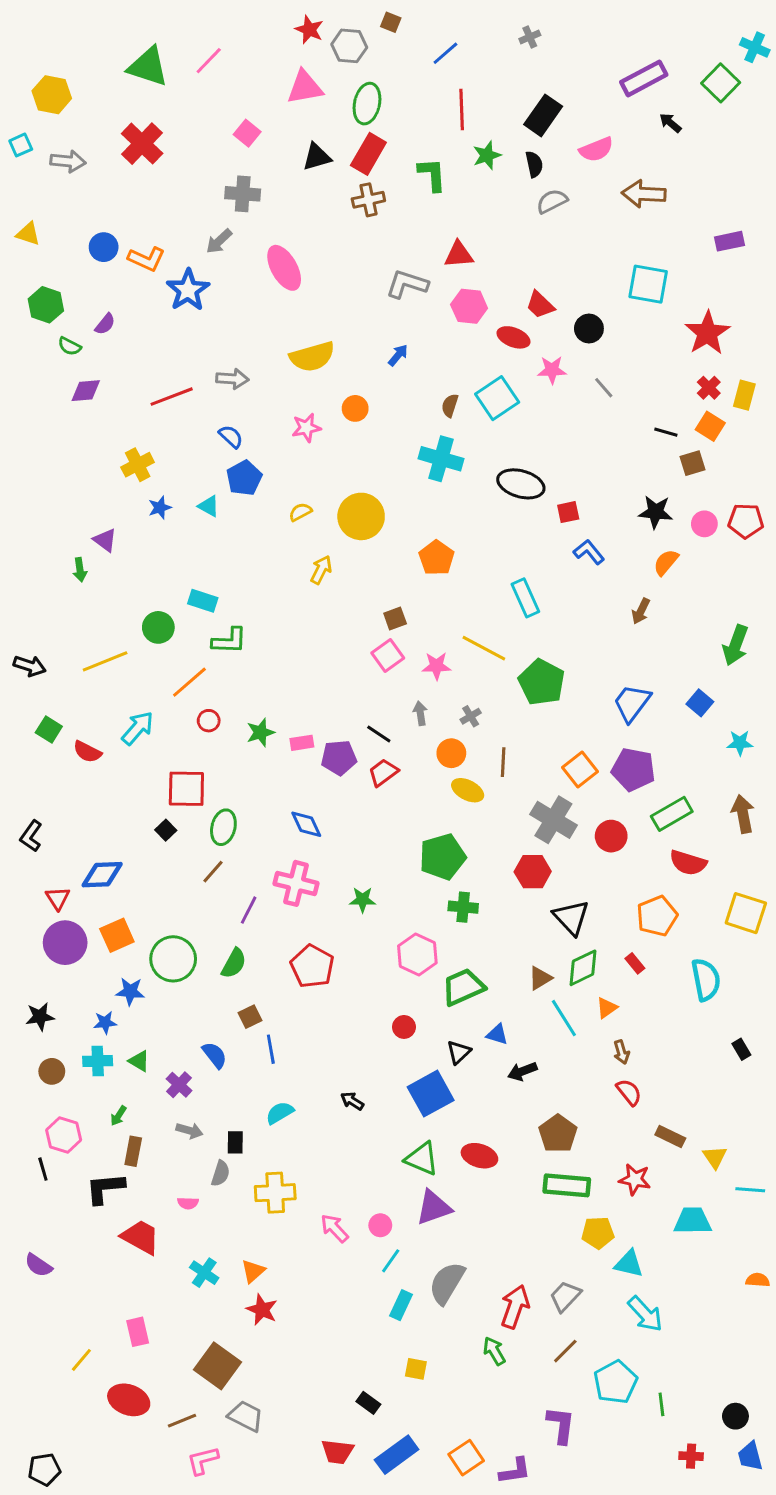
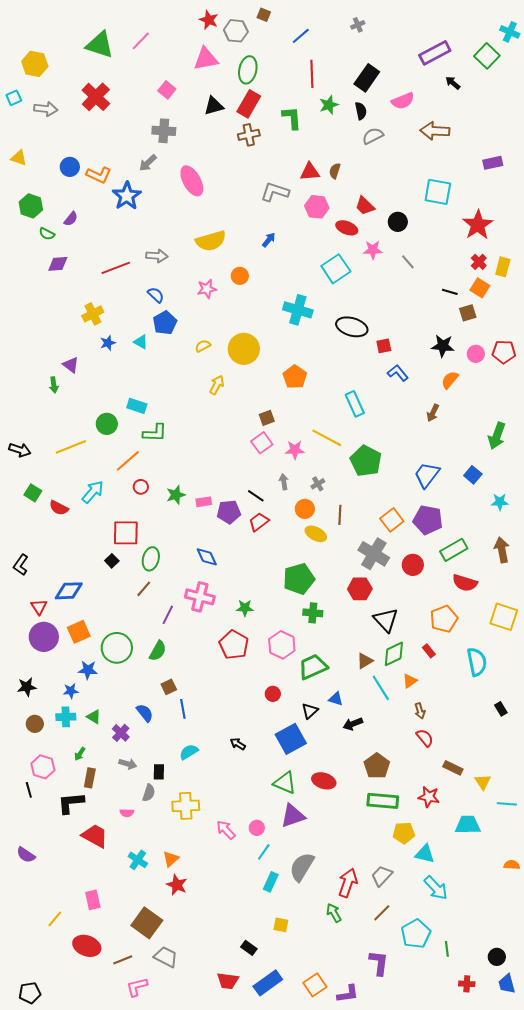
brown semicircle: (450, 405) -> (335, 171), moved
red pentagon: (312, 966) -> (234, 645), moved

